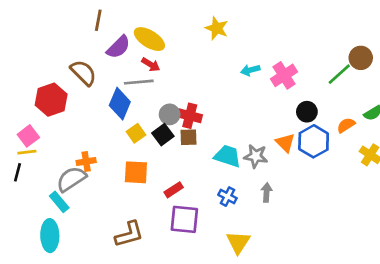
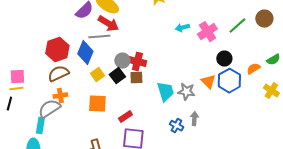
red arrow: (151, 65) -> (108, 24), size x1.5
brown semicircle: (83, 73) -> (58, 74), moved, turned -70
green line: (339, 74) -> (237, 26), moved
red hexagon: (51, 100) -> (57, 50), moved
pink square: (28, 136) -> (17, 77), turned 35
cyan trapezoid: (227, 156) -> (165, 92), turned 55
blue cross: (227, 197) -> (176, 126), moved
cyan rectangle: (59, 202) -> (40, 126), turned 49

